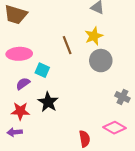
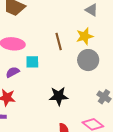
cyan square: (42, 70) -> (32, 62), turned -32
black star: (48, 102) -> (59, 96), moved, turned 30

